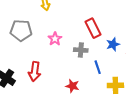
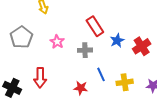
gray pentagon: (21, 30) -> (21, 37), turned -30
blue line: (98, 67) -> (101, 74), moved

